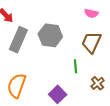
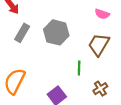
gray rectangle: (18, 40) -> (22, 33), size x0.7

